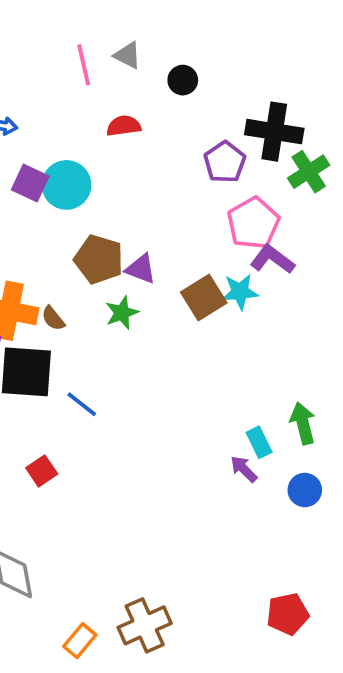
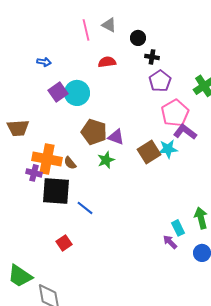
black cross: (274, 132) -> (152, 57), moved, size x0.5
purple square: (30, 183) -> (58, 92), turned 30

